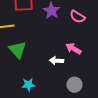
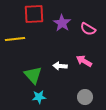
green triangle: (17, 50) -> (33, 75), moved
white arrow: (56, 61) -> (60, 66), moved

